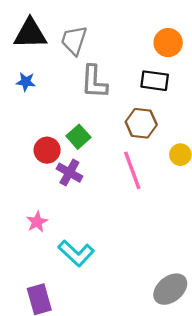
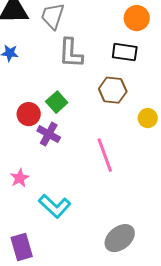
pink line: (132, 170) -> (105, 155), moved
gray ellipse: (170, 289) -> (120, 238), moved

